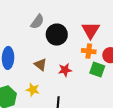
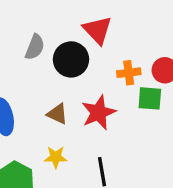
red triangle: (91, 30) -> (97, 30), moved
red star: (65, 70) -> (99, 113), size x1.5

